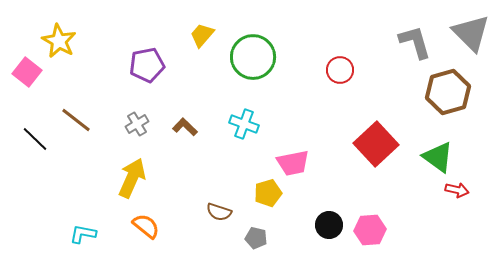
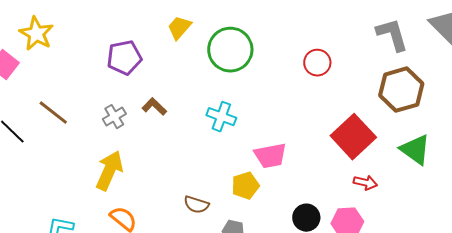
brown hexagon: (448, 92) -> (401, 90), moved
brown L-shape: (185, 127) -> (154, 107), moved
red arrow: (457, 190) -> (365, 183), moved

